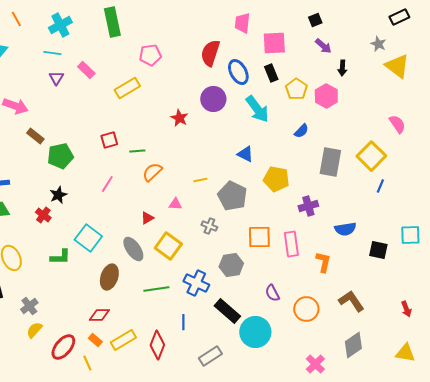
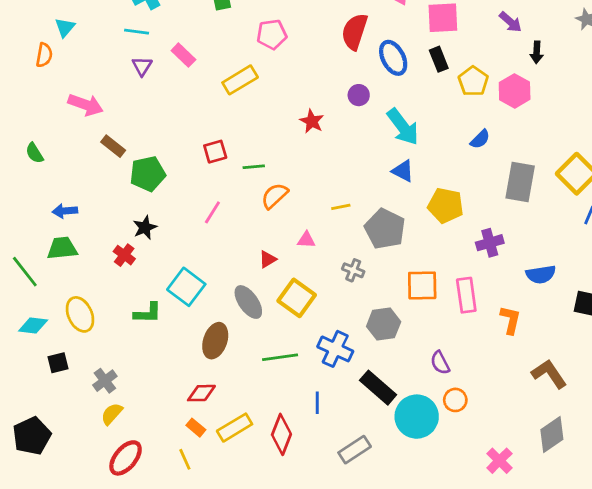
purple circle: (213, 99) -> (359, 95), size x0.6
cyan arrow: (257, 109) -> (403, 127), moved
orange circle: (306, 309) -> (455, 400), moved, size x0.7
red ellipse: (63, 347) -> (126, 458), moved

